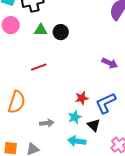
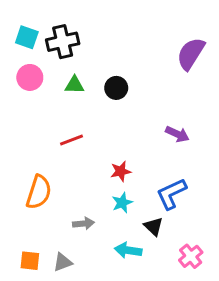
black circle: (61, 32) -> (116, 88), moved
red star: (82, 98) -> (121, 171), moved
cyan star: (75, 117) -> (122, 203), moved

